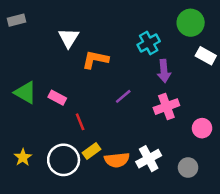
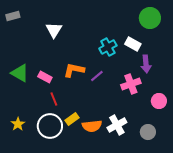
cyan cross: (149, 43) -> (108, 47), moved
white rectangle: (206, 56) -> (133, 44), moved
orange L-shape: (95, 60) -> (74, 70), moved
purple arrow: (164, 71) -> (146, 64), moved
red line: (80, 122) -> (54, 99), moved

